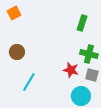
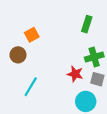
orange square: (14, 13) -> (32, 35), moved
green cross: (89, 54) -> (94, 57), turned -30

